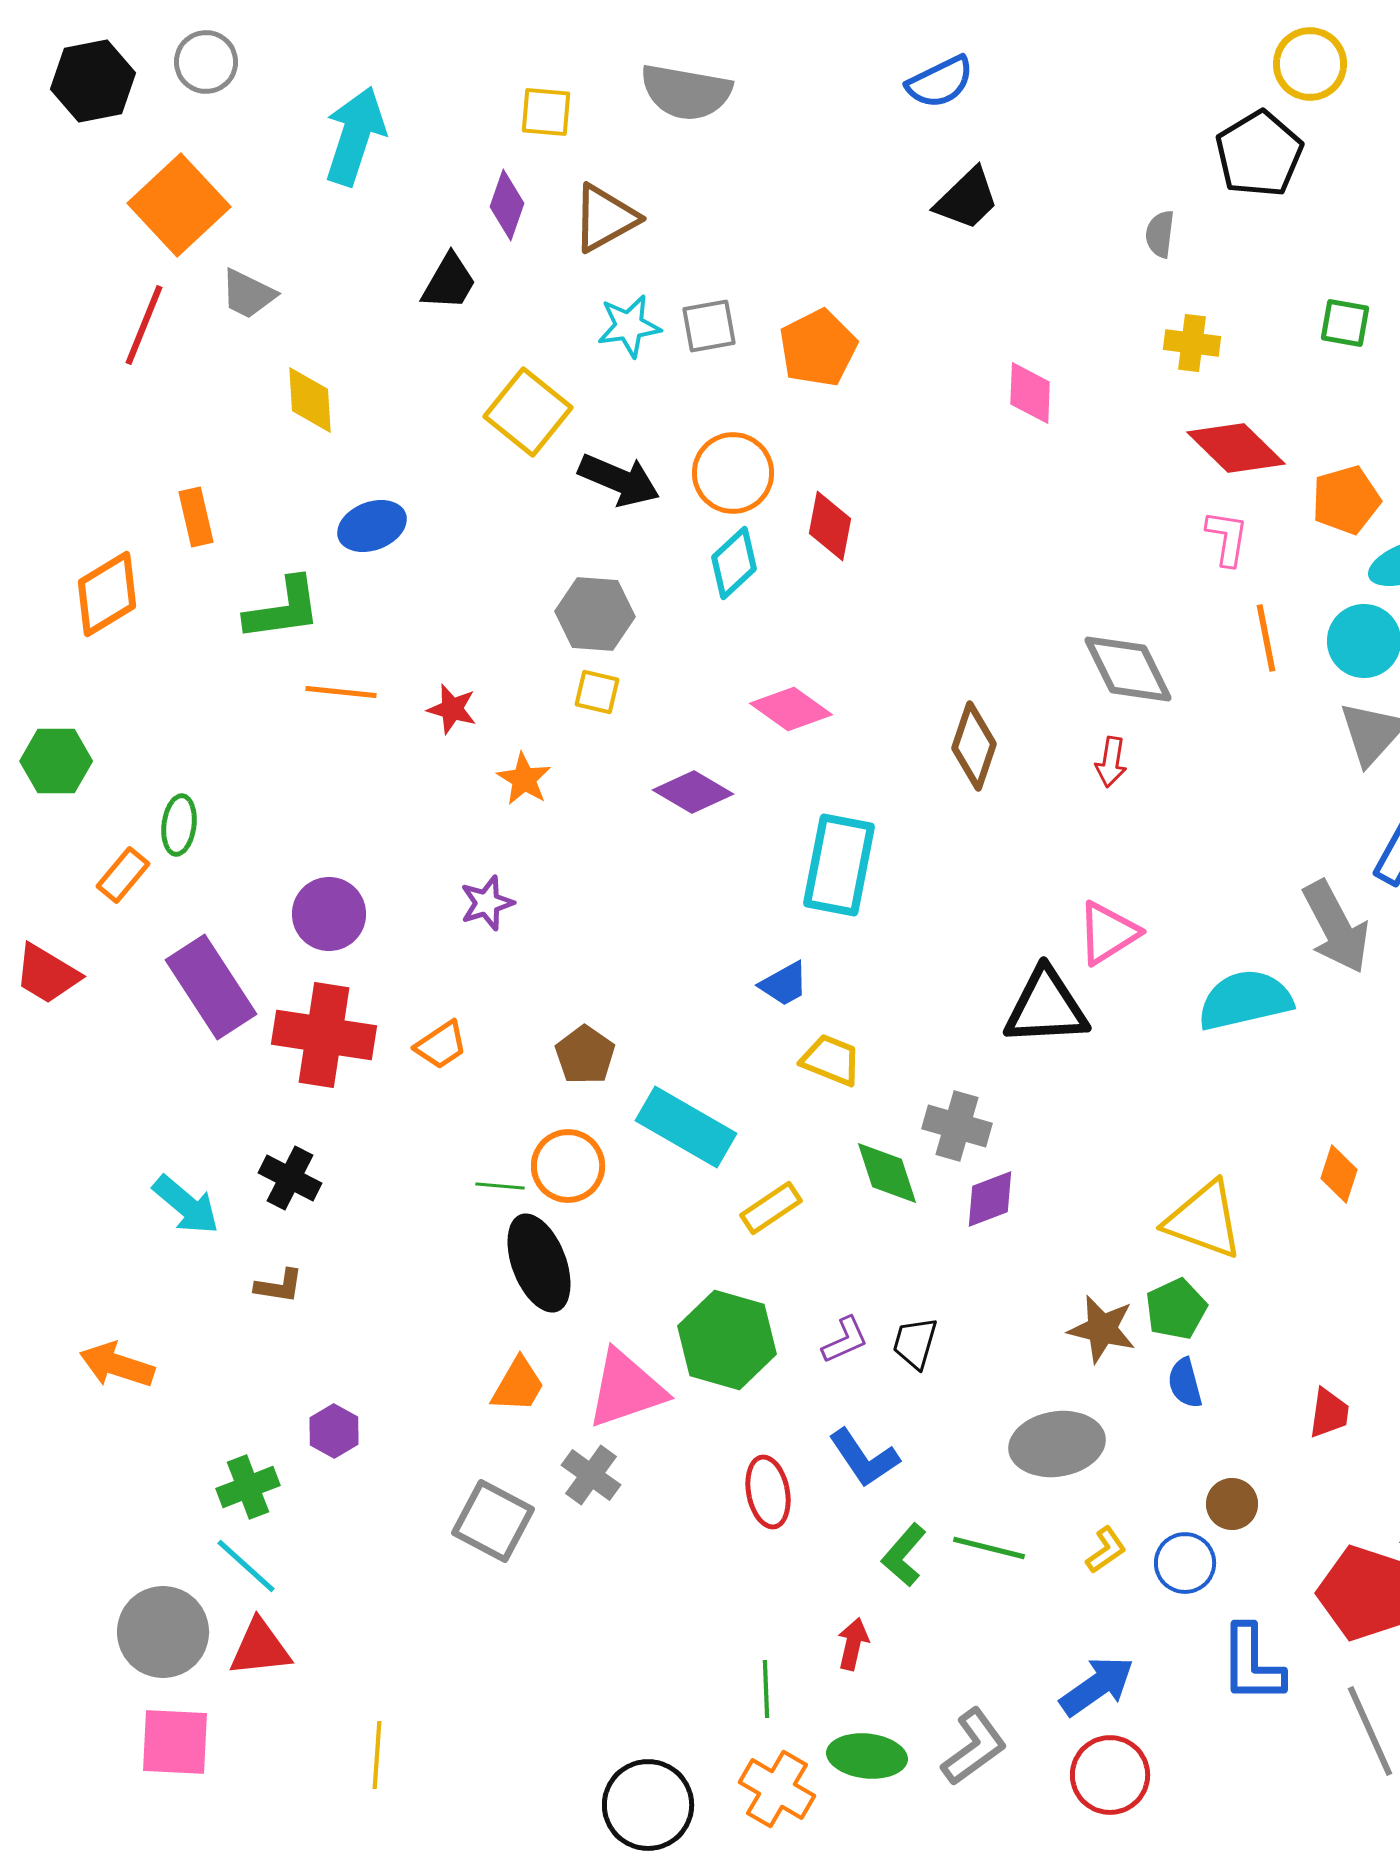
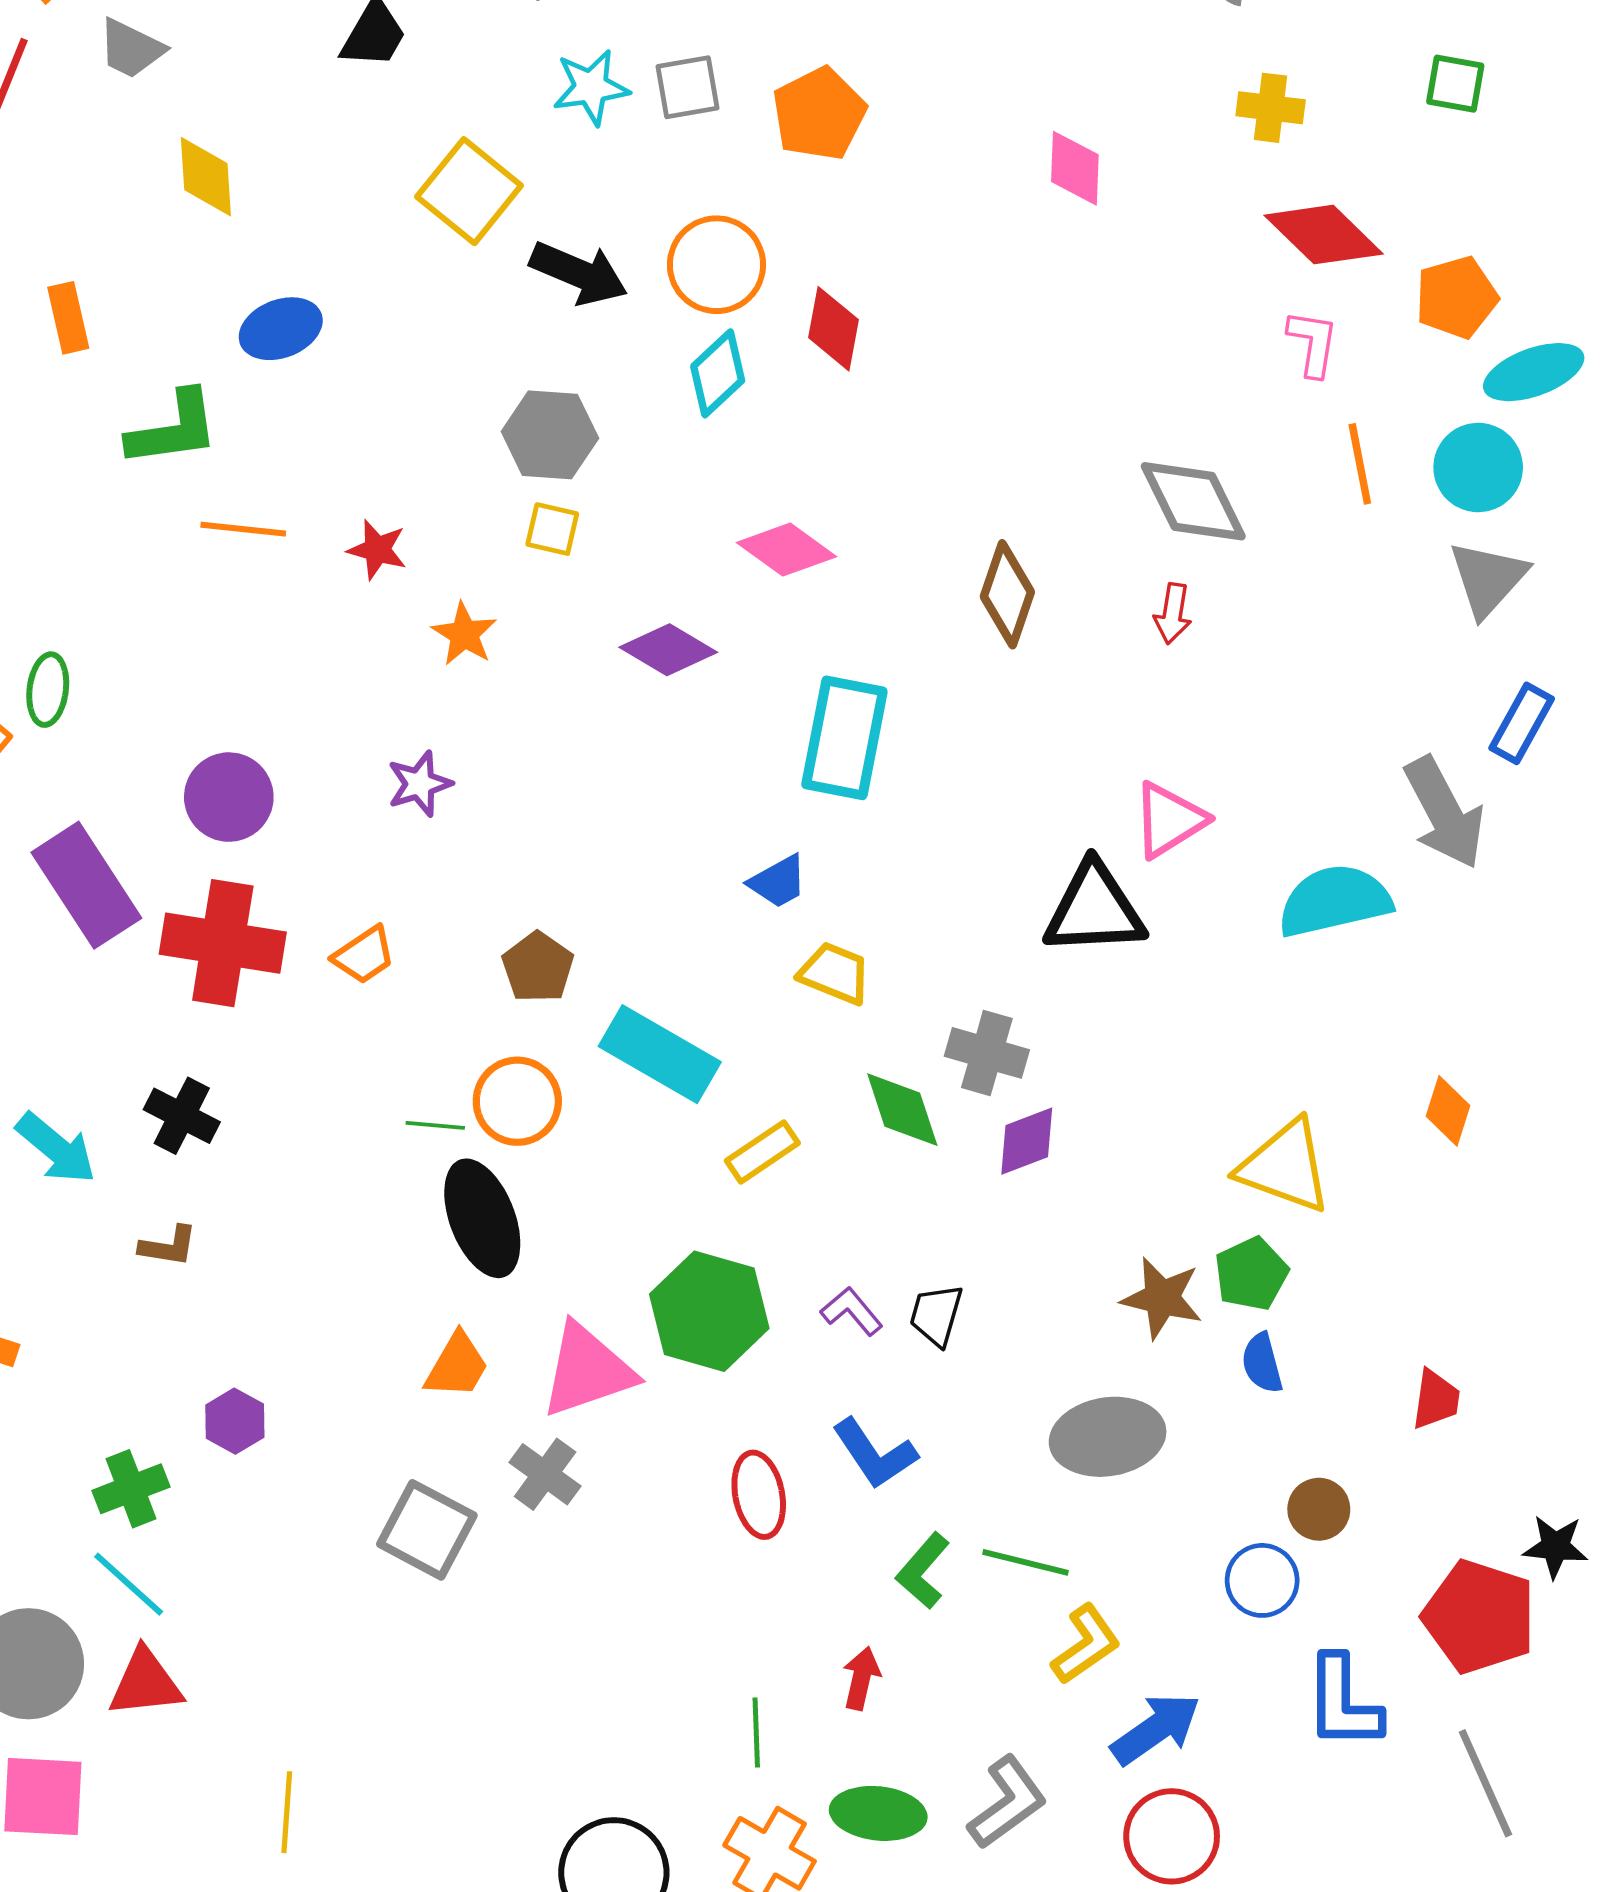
purple L-shape: (845, 1340) -> (852, 1311), turned -106
yellow L-shape: (1106, 1550) -> (1086, 1644), moved, size x1.4

